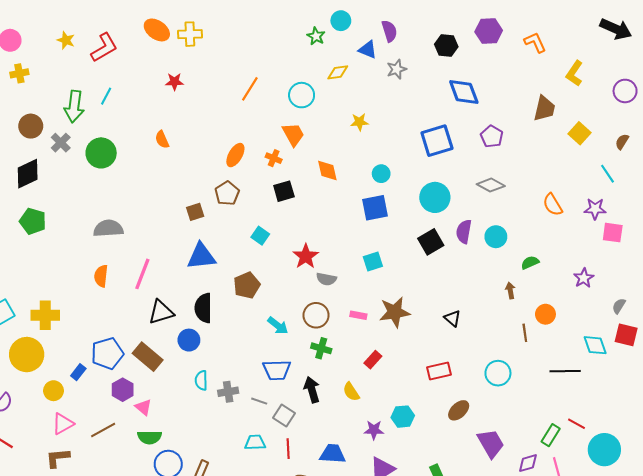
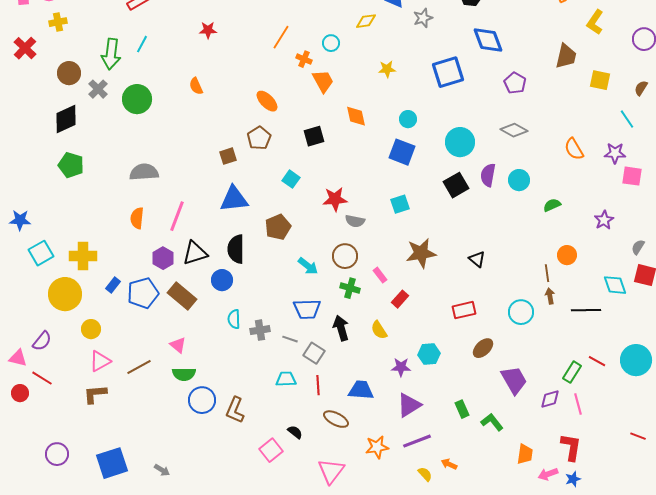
cyan circle: (302, 95) -> (331, 43), size x0.7
yellow square: (580, 133) -> (600, 80), turned -30
blue square: (437, 141) -> (448, 72), moved
orange ellipse: (235, 155) -> (267, 101), turned -75
orange cross: (274, 158) -> (304, 59), moved
blue square: (375, 208) -> (402, 152), turned 32
red star: (306, 256) -> (335, 199), turned 30
brown arrow: (510, 290) -> (550, 296), moved
pink rectangle: (358, 315) -> (380, 275), moved, turned 42
blue rectangle: (78, 372) -> (113, 285), moved
purple hexagon: (123, 390) -> (163, 258), moved
cyan circle: (604, 450) -> (636, 360), moved

